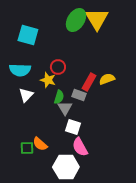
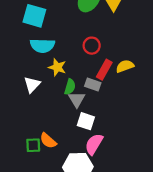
red circle: (58, 67) -> (92, 46), moved
cyan semicircle: (20, 70) -> (42, 46), moved
pink semicircle: (80, 147) -> (94, 144), turned 60

